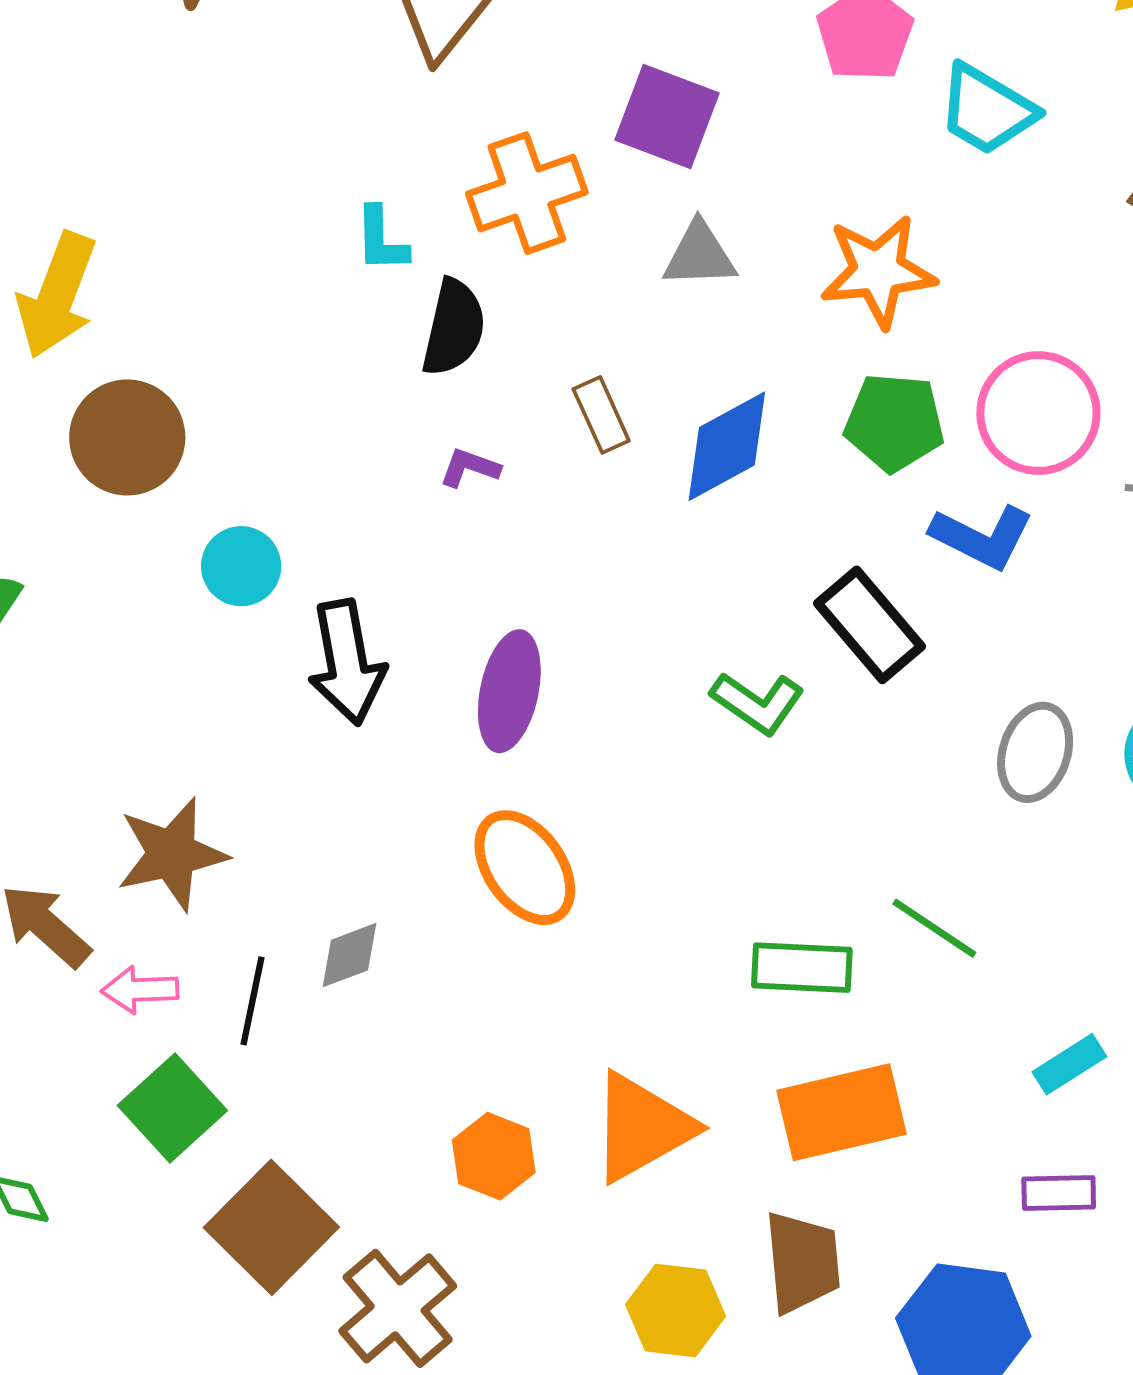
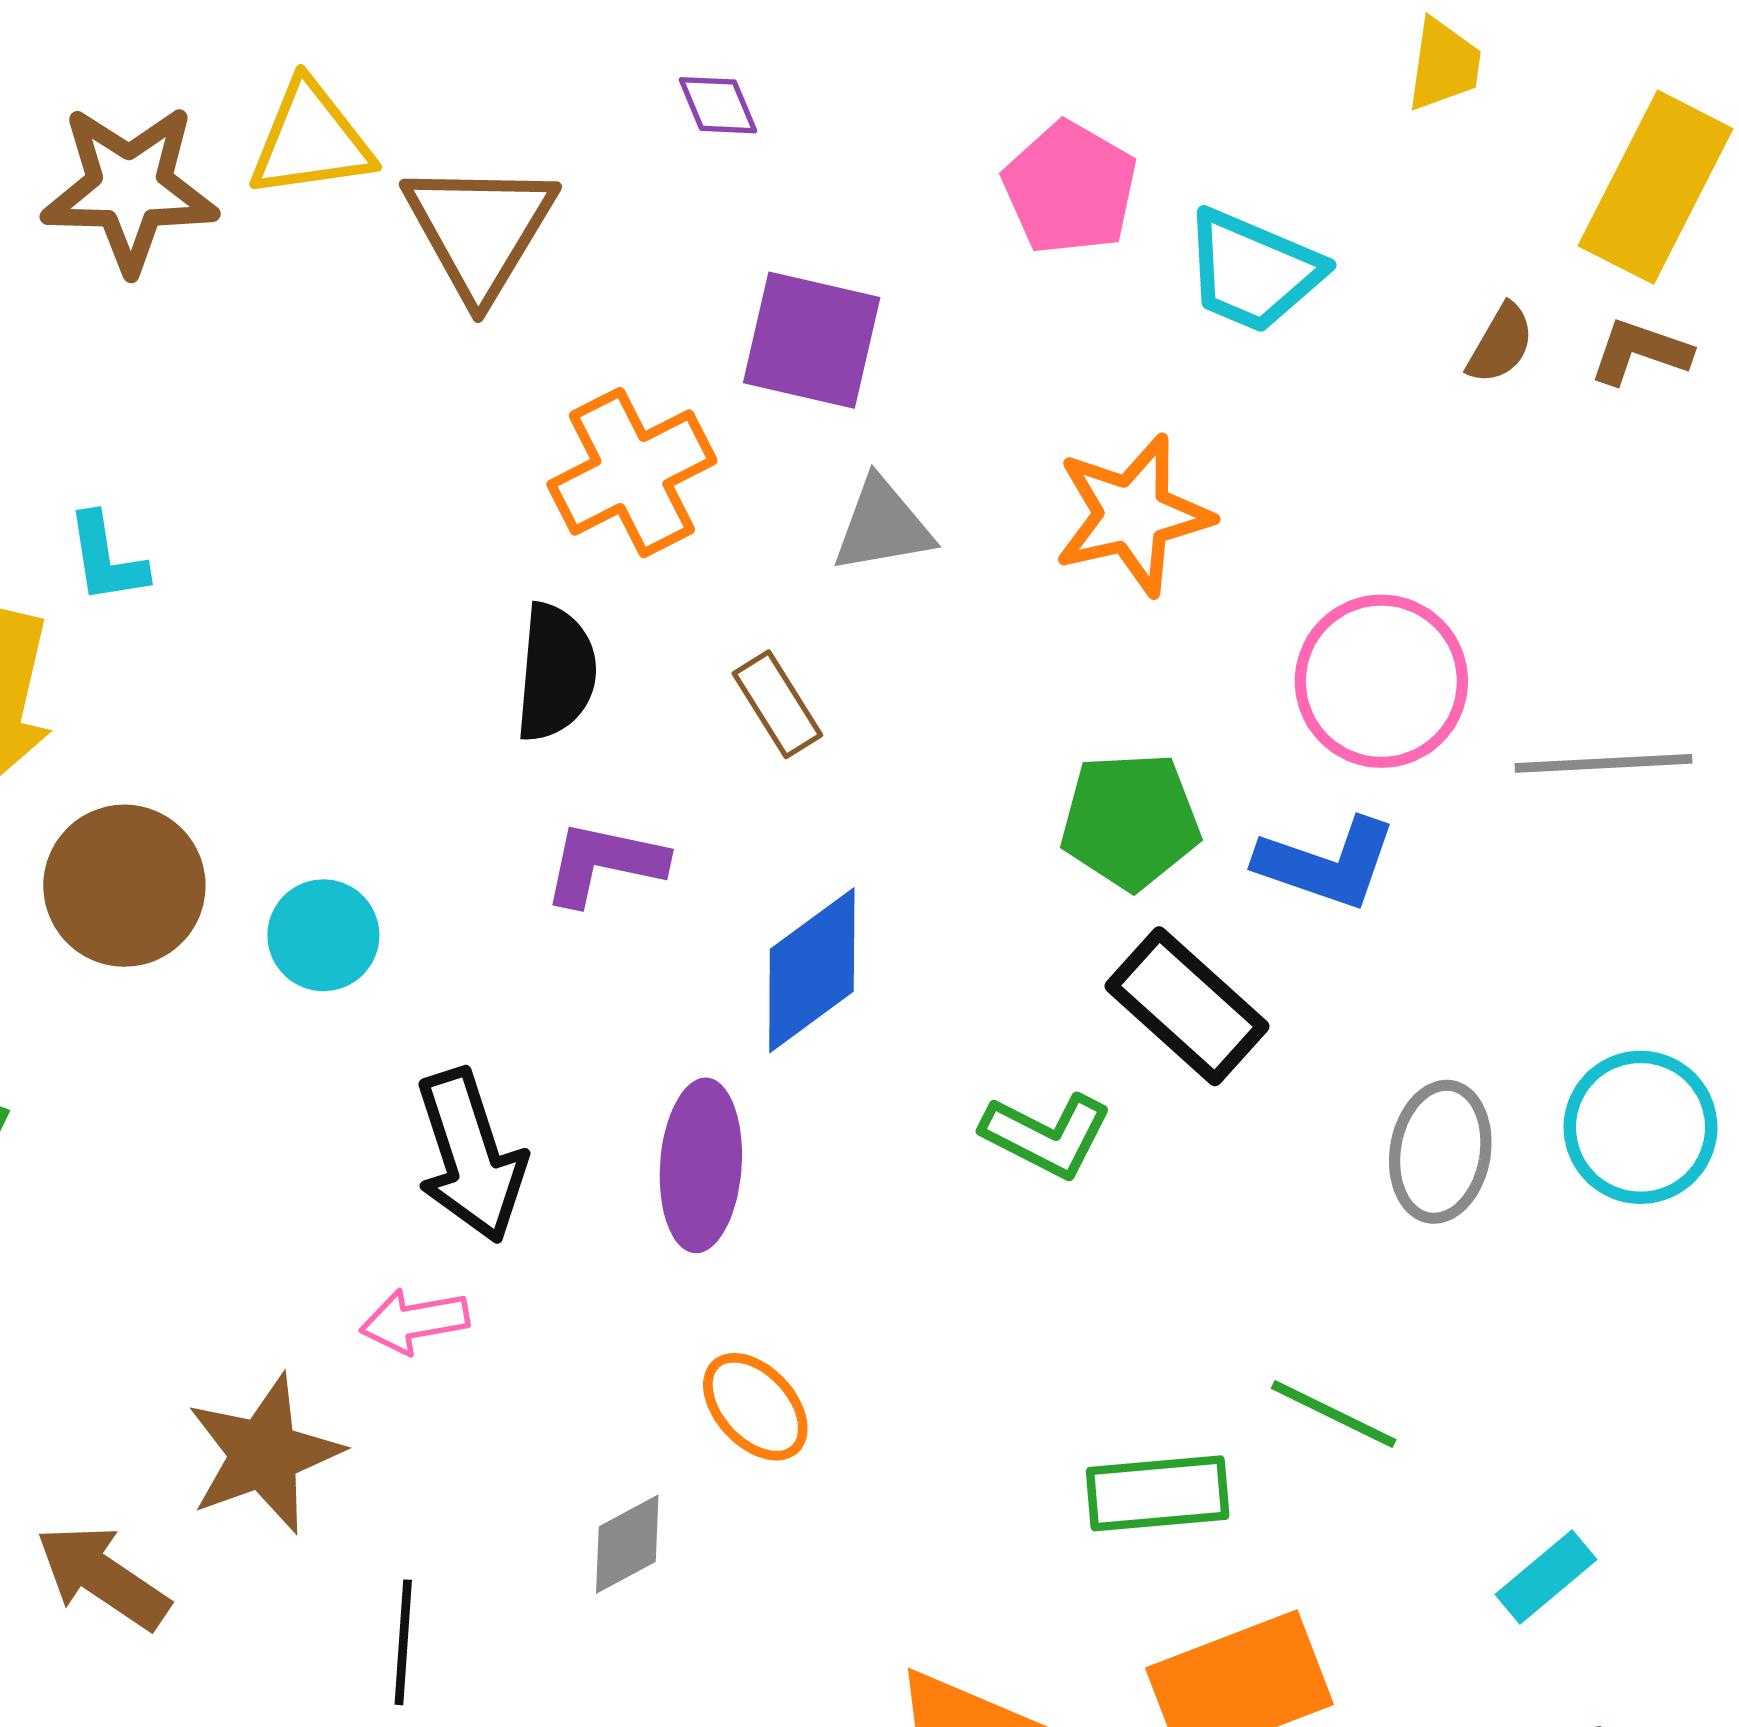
cyan L-shape: (381, 240) -> (106, 558), moved
brown rectangle: (601, 415) -> (777, 704), moved
green pentagon: (894, 422) -> (1130, 821), moved
blue diamond: (727, 446) -> (812, 970), moved
purple L-shape: (470, 468) -> (604, 863), size x1.5
cyan circle: (241, 566) -> (323, 935), moved
orange ellipse: (525, 868) -> (755, 1407), size x0.7
gray diamond: (350, 955) -> (627, 1544), moved
pink arrow: (140, 990) -> (414, 1321), moved

